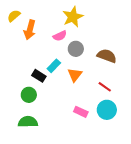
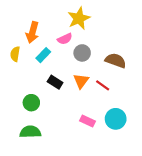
yellow semicircle: (14, 16) -> (15, 54), moved, turned -40
cyan rectangle: (54, 66) -> (43, 55), moved
black rectangle: (39, 76) -> (55, 82), moved
red line: (105, 87) -> (103, 85), moved

